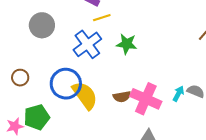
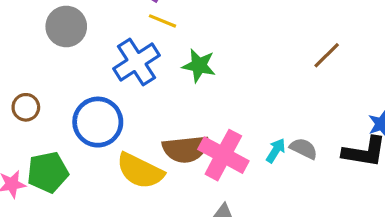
yellow line: (102, 18) -> (162, 21), turned 36
yellow semicircle: (85, 95) -> (140, 171), moved, turned 148
brown semicircle: (122, 97) -> (186, 149), size x1.6

